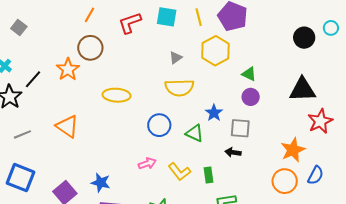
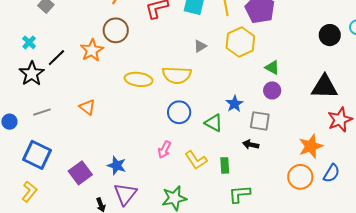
yellow semicircle: (179, 88) -> (177, 75), moved
orange triangle: (67, 126) -> (87, 107), size x0.7
pink arrow: (147, 163) -> (164, 150), turned 132

